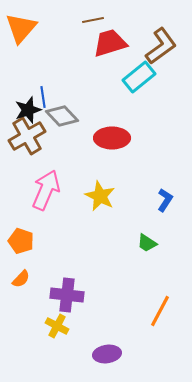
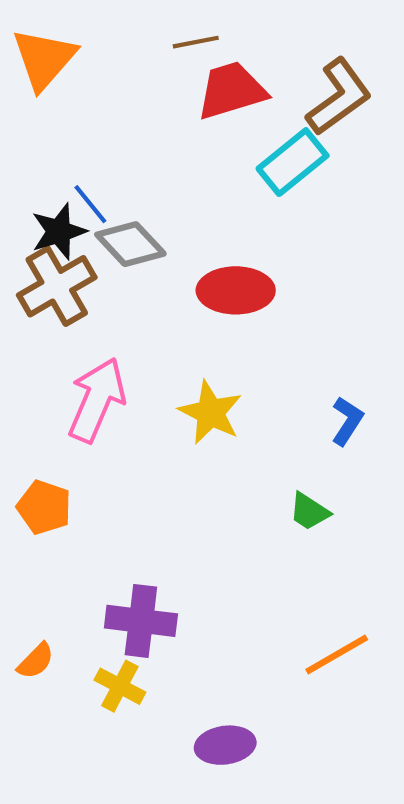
blue line: (43, 97) -> (90, 204), turned -30
orange semicircle: (21, 279) -> (36, 661), moved
orange line: (160, 311) -> (337, 655), turned 32

